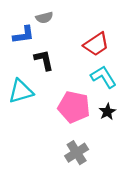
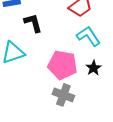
gray cross: (77, 153) -> (63, 95), moved, turned -35

